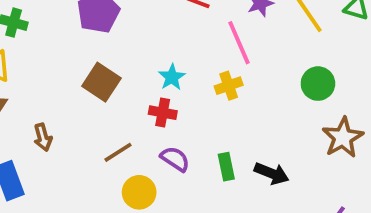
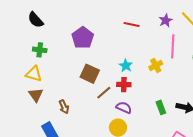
pink line: (239, 43) -> (173, 46), moved, turned 35
brown line: (118, 152) -> (104, 93), moved
purple semicircle: (175, 159) -> (124, 108), moved

